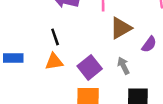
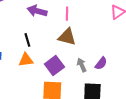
brown triangle: (121, 28) -> (67, 37), moved, turned 42
purple semicircle: (149, 44) -> (101, 63), moved

